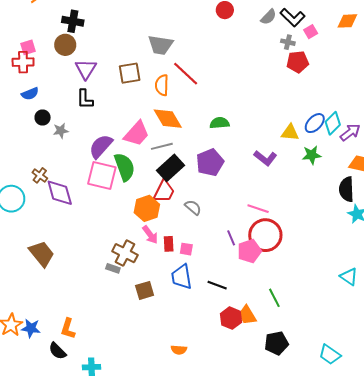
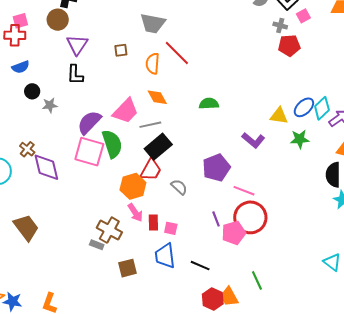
brown square: (130, 73) -> (121, 50), size x0.6
orange diamond: (168, 119) -> (157, 97), size x0.7
purple pentagon: (210, 162) -> (216, 168), moved

